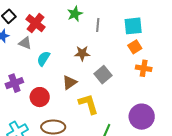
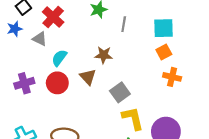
gray square: (103, 75) -> (120, 92), moved
brown triangle: (70, 82) -> (88, 77), moved, turned -42
red circle: (40, 97) -> (57, 83), moved
yellow L-shape: (88, 104) -> (133, 118), moved

